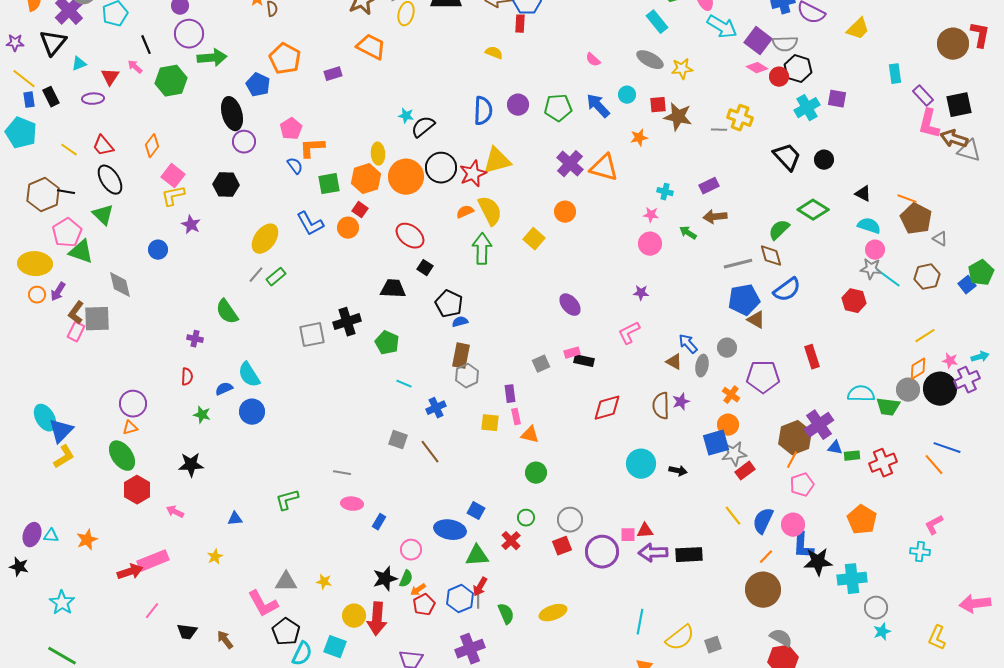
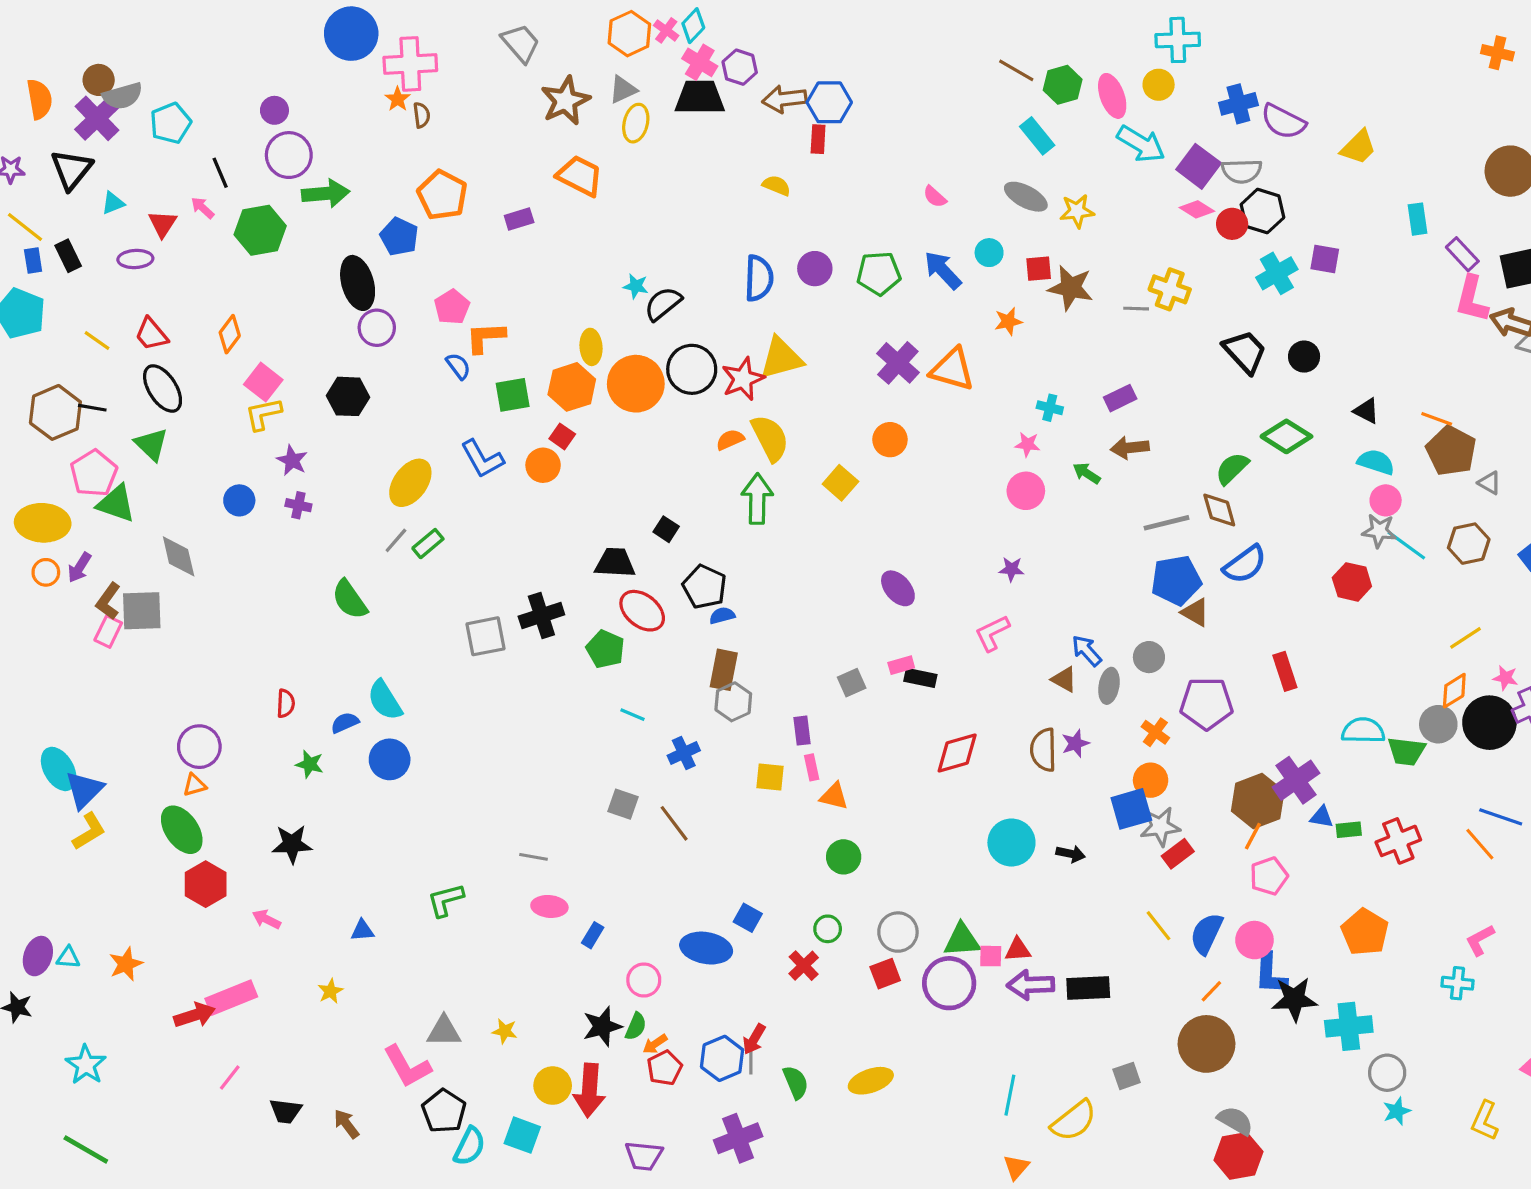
red ellipse: (410, 236) -> (642, 611), moved
purple cross: (195, 339) -> (298, 505), moved
green triangle: (477, 556) -> (962, 940), moved
gray square: (713, 645) -> (1127, 1076), moved

